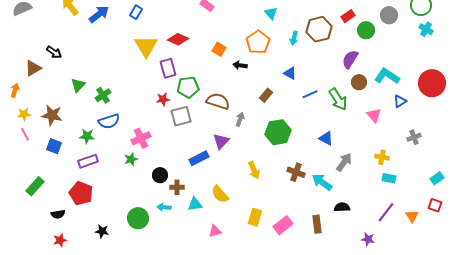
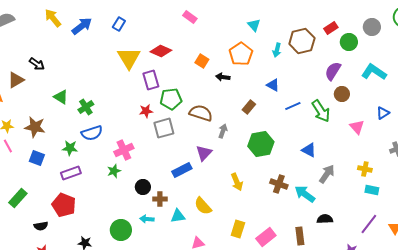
cyan L-shape: (387, 76) -> (374, 72), moved
green triangle: (78, 85) -> (61, 97), turned -42

